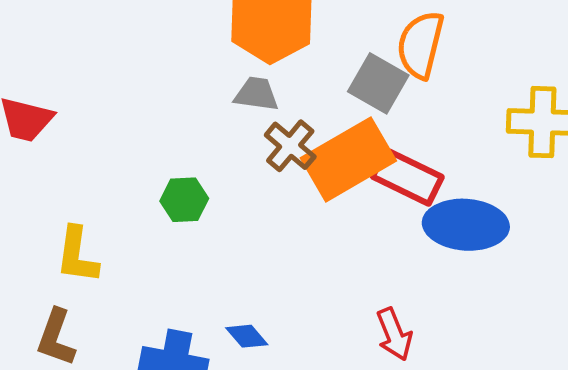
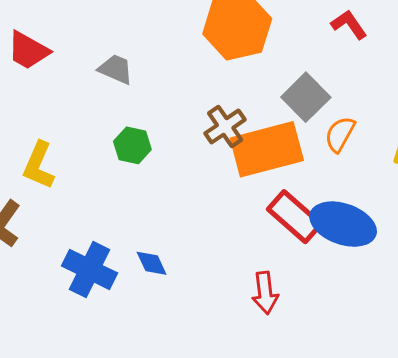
orange semicircle: (420, 45) -> (340, 134), moved, size x0.7
gray trapezoid: (256, 94) -> (116, 69), moved
red rectangle: (407, 177) -> (295, 217), moved

